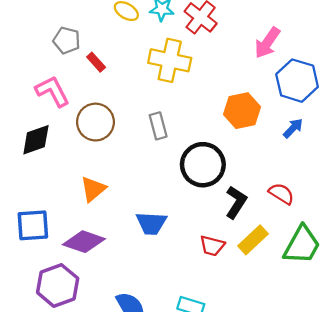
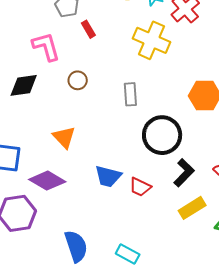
brown circle: (95, 122) -> (78, 80), size x0.6
orange triangle: (93, 189) -> (64, 137), turned -45
red trapezoid: (212, 246) -> (140, 187), moved

